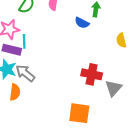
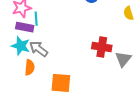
orange square: (79, 113) -> (61, 83), moved

